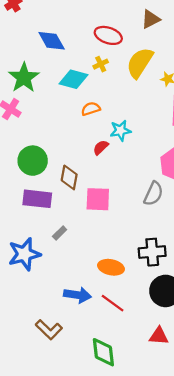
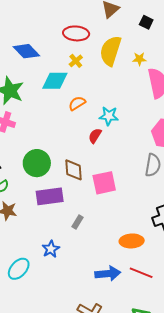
cyan star: (120, 131) -> (109, 116), turned 30
blue star: (24, 254) -> (51, 249), size x0.6

